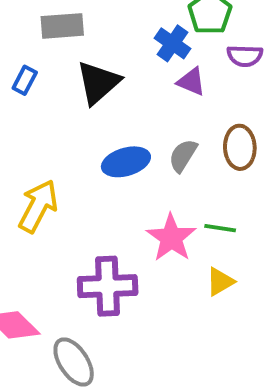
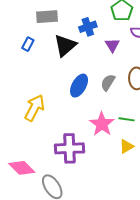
blue cross: (173, 43) -> (88, 27), moved, turned 36
purple triangle: (191, 82) -> (112, 45), turned 35
blue ellipse: (126, 162) -> (79, 86), turned -45

